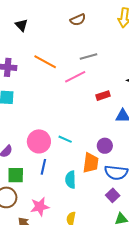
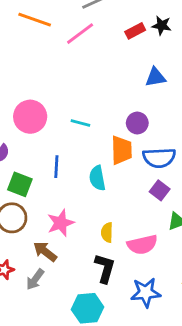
red rectangle: (103, 96) -> (135, 31), moved
pink circle: (39, 141) -> (30, 117), moved
green square: (16, 175) -> (20, 184), turned 30

